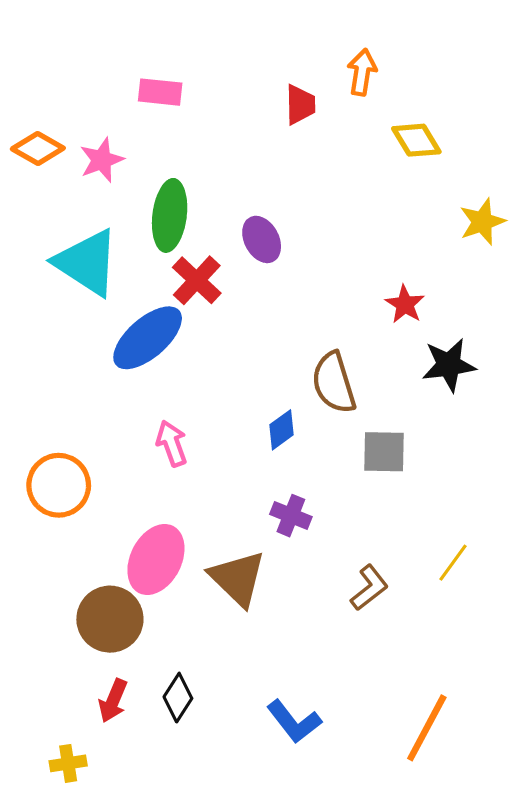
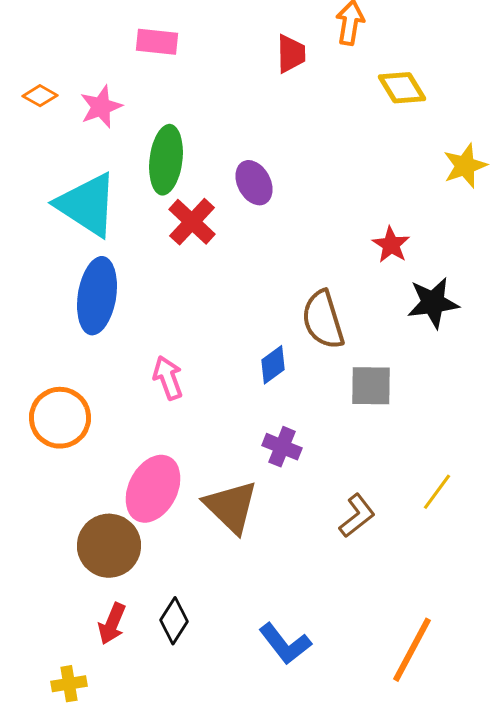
orange diamond: (38, 148) -> (40, 96), size x0.7
blue ellipse: (148, 338) -> (97, 296), moved, turned -40

